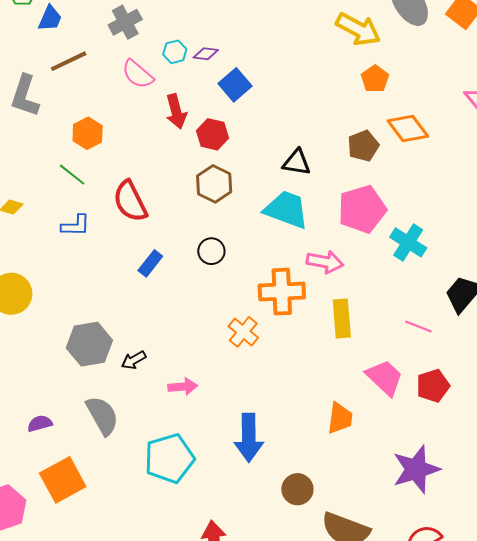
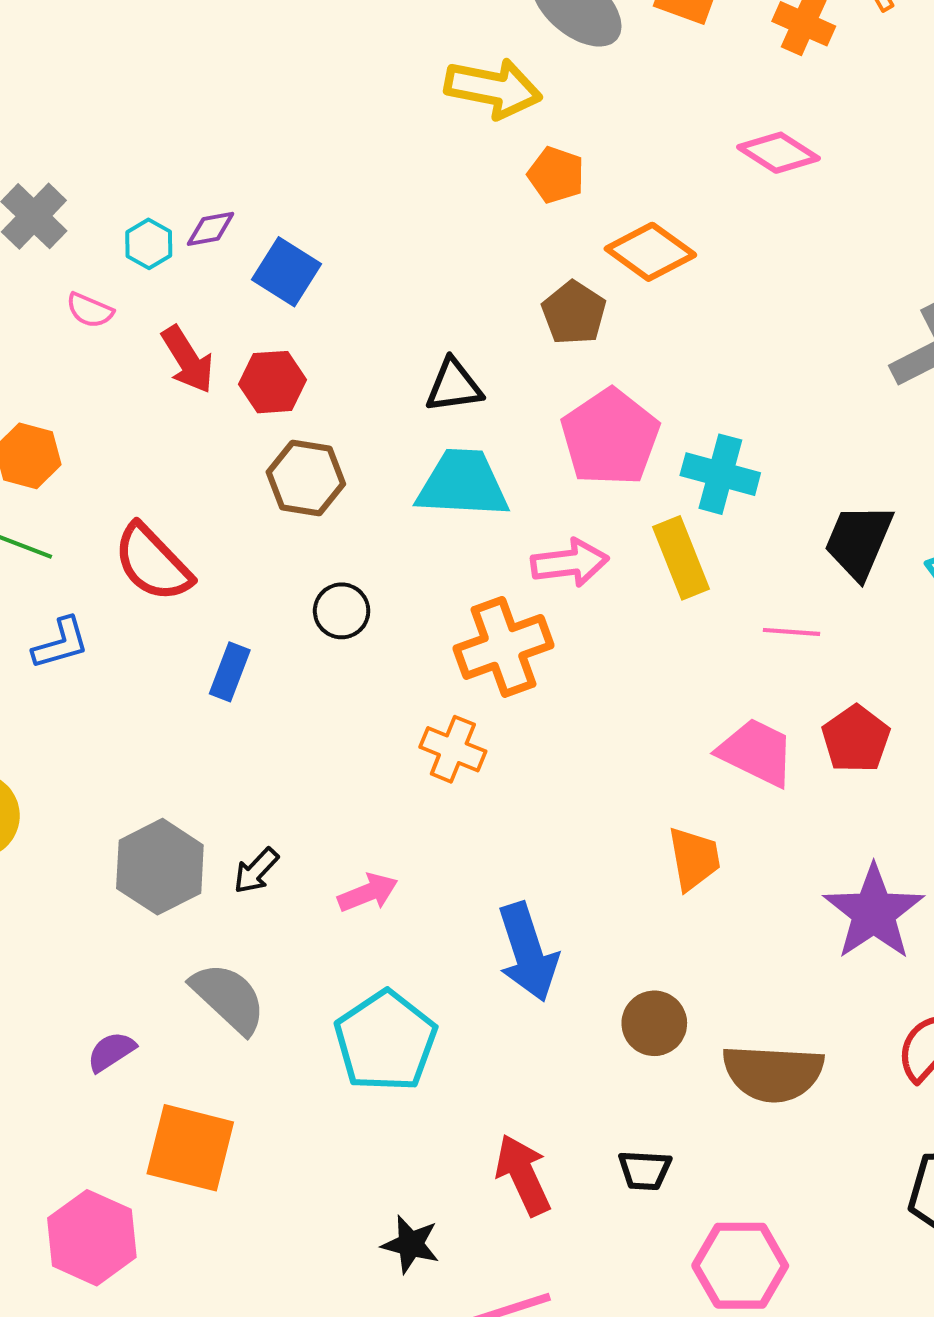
pink semicircle: (138, 74) -> (90, 310), size x0.7
yellow rectangle: (342, 319) -> (681, 558), moved
orange square: (63, 480) -> (190, 1148), turned -30

